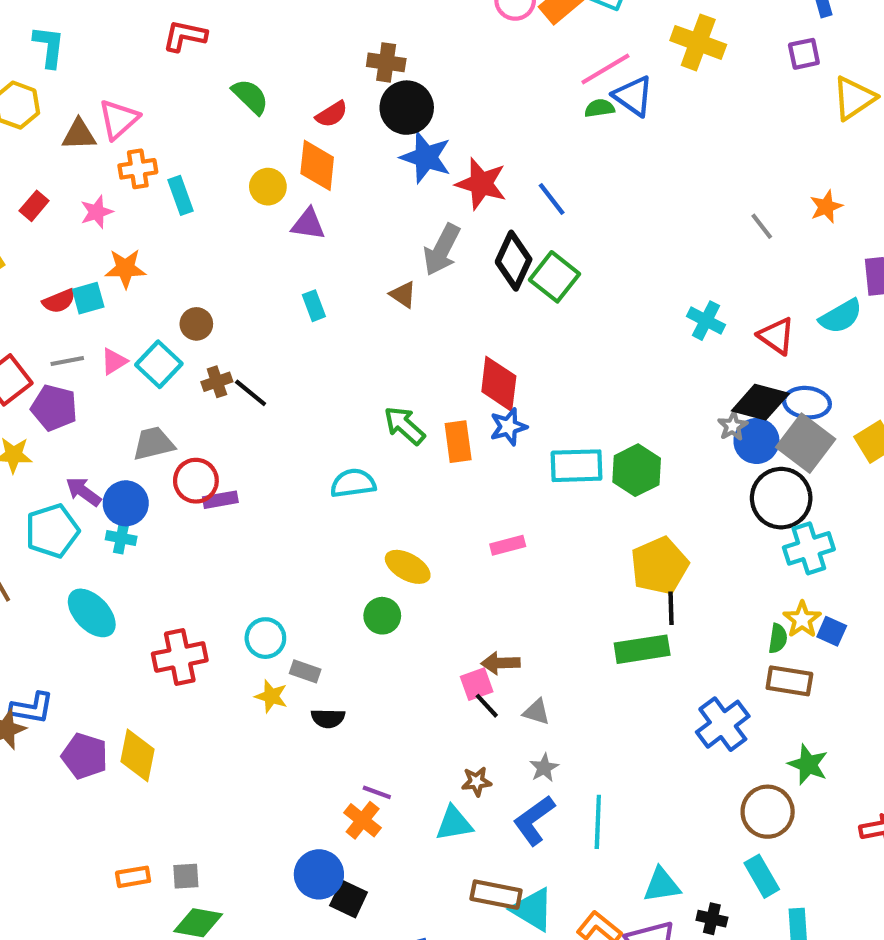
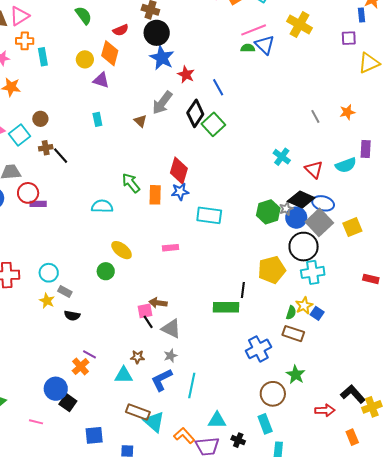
red star: (481, 184) -> (186, 75), size x0.7
green hexagon: (637, 470) -> (268, 212), moved
yellow pentagon: (659, 566) -> (272, 270), moved
gray triangle: (536, 712) -> (171, 329), size x1.5

